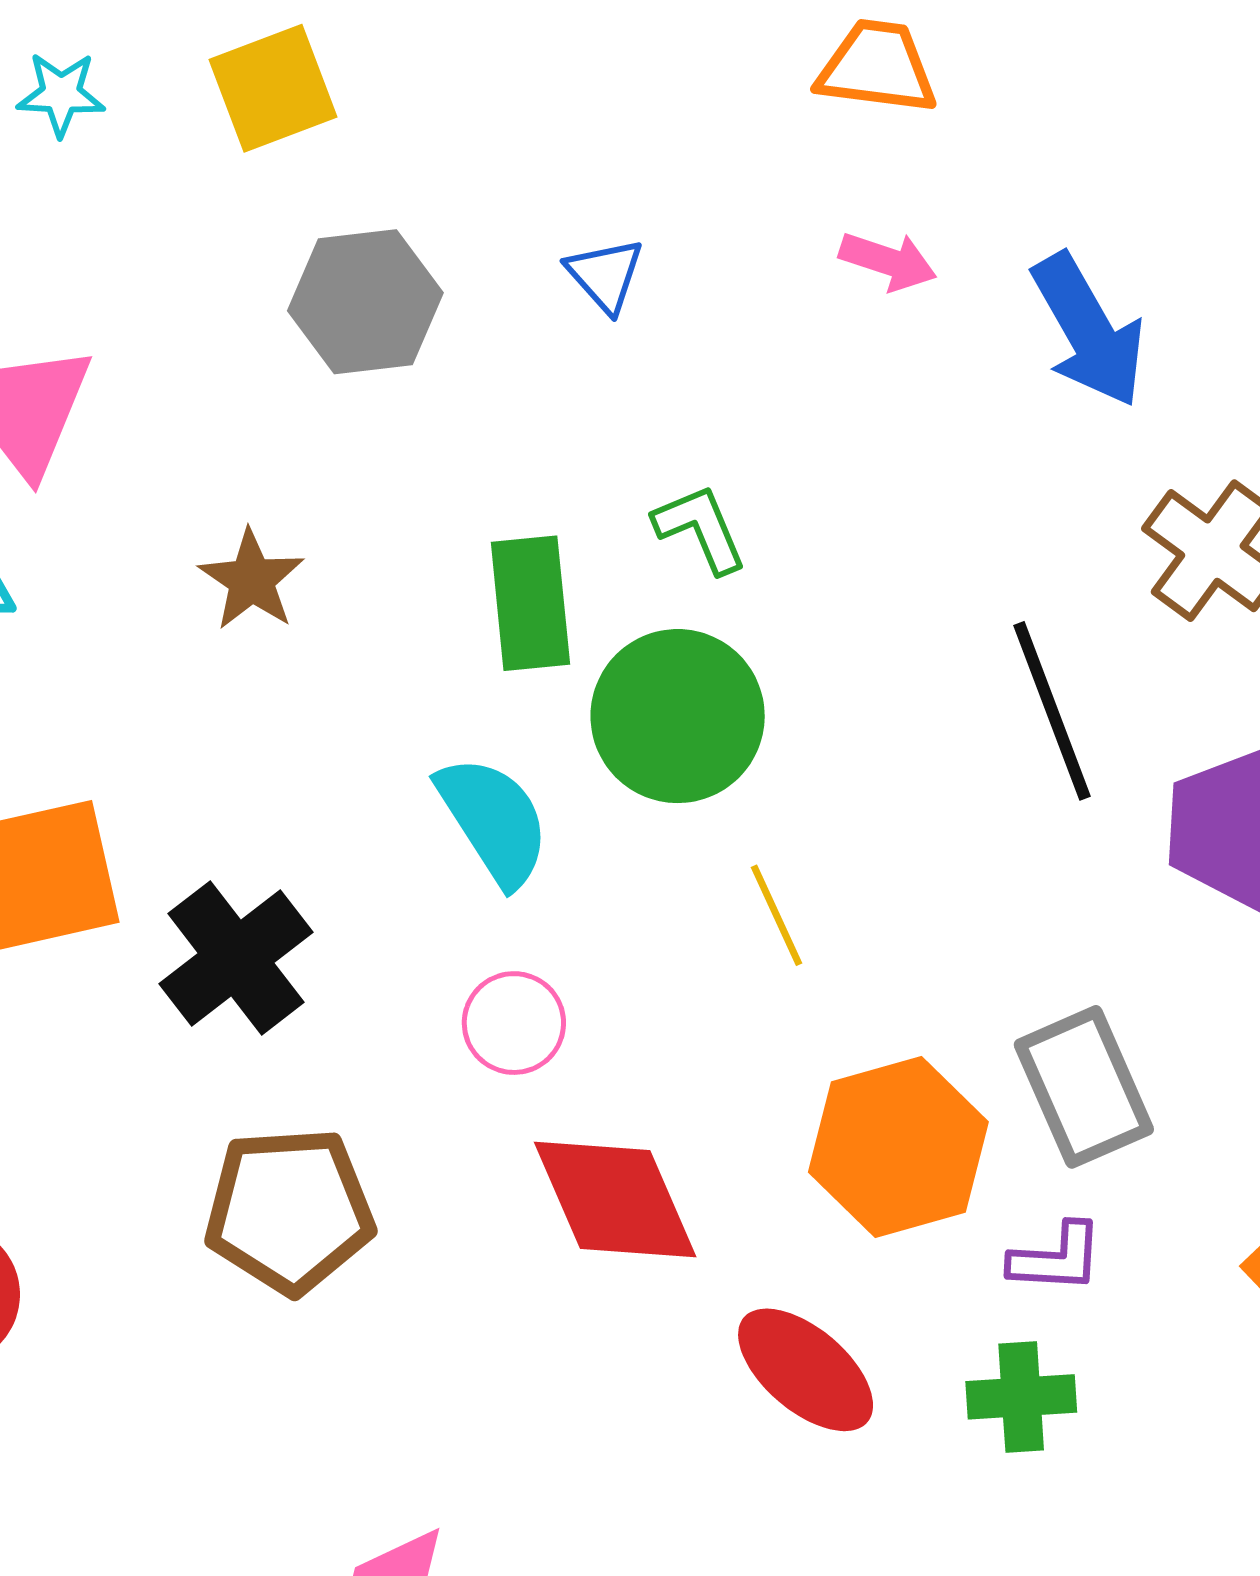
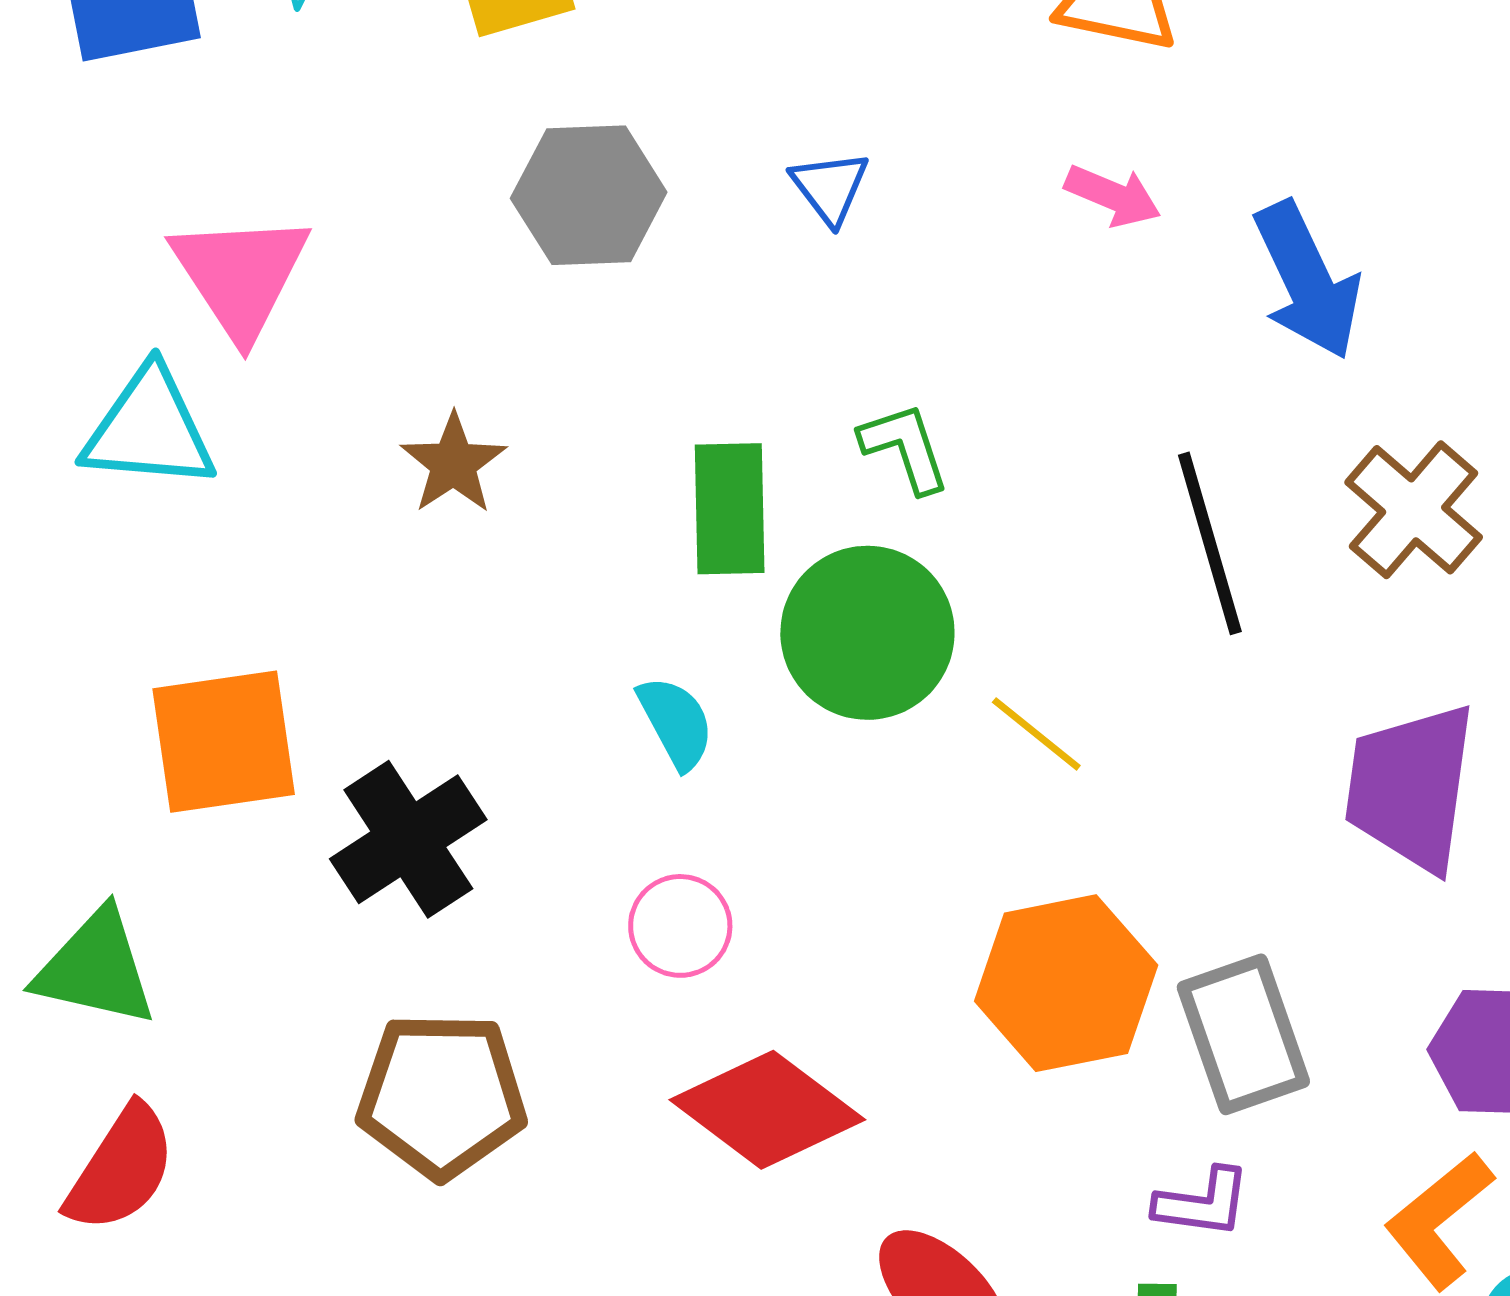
black line: (1052, 711) -> (1210, 543), moved
cyan semicircle: (494, 821) -> (676, 723), size x0.7
yellow line: (777, 915) -> (1036, 734), moved, turned -31
orange hexagon: (898, 1147) -> (1066, 983), moved
red diamond: (615, 1200) -> (767, 1110), turned -34

